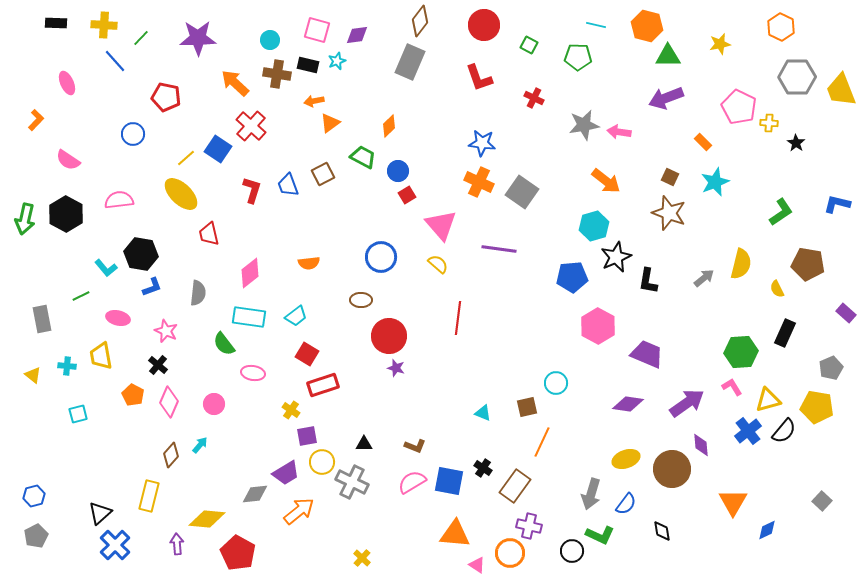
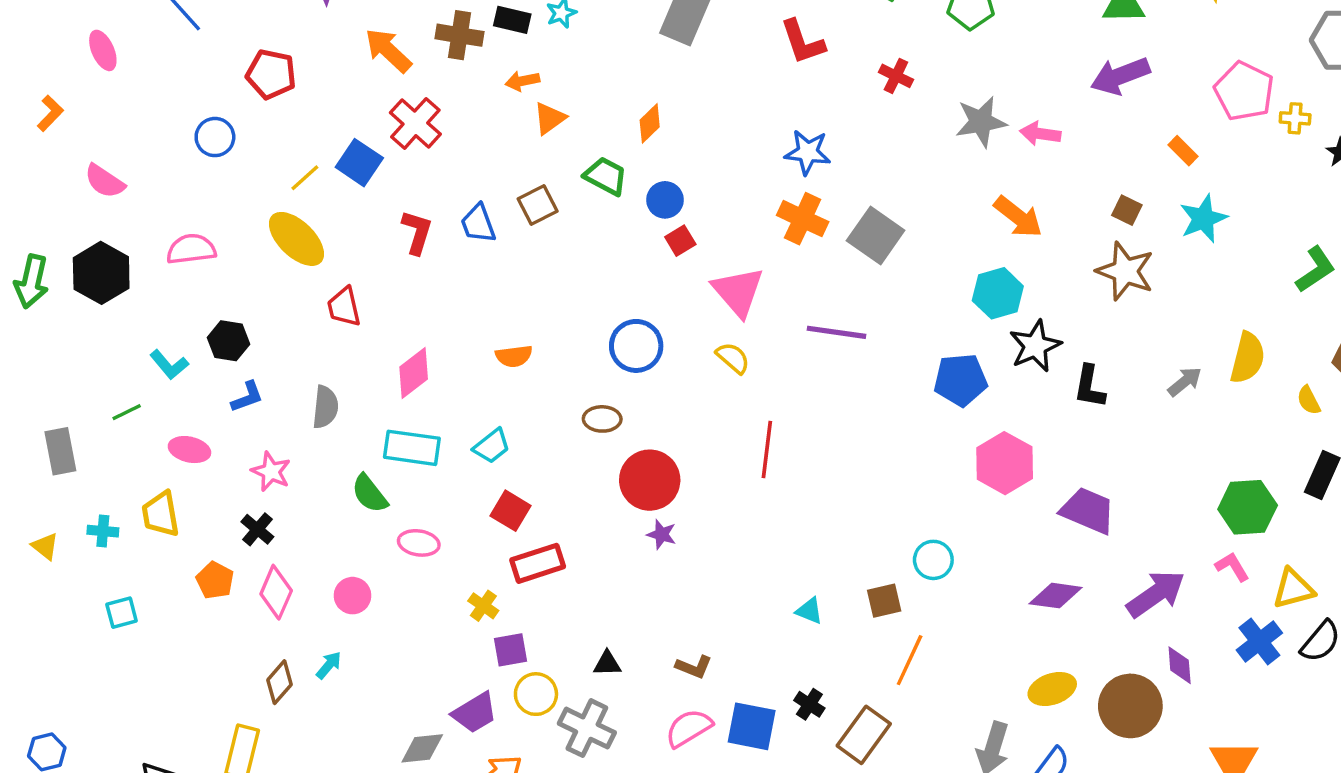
black hexagon: (141, 254) -> (229, 341), size x0.7

